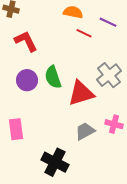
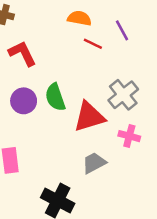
purple line: (108, 22) -> (122, 30), turned 36
pink cross: (114, 124) -> (129, 136), moved

